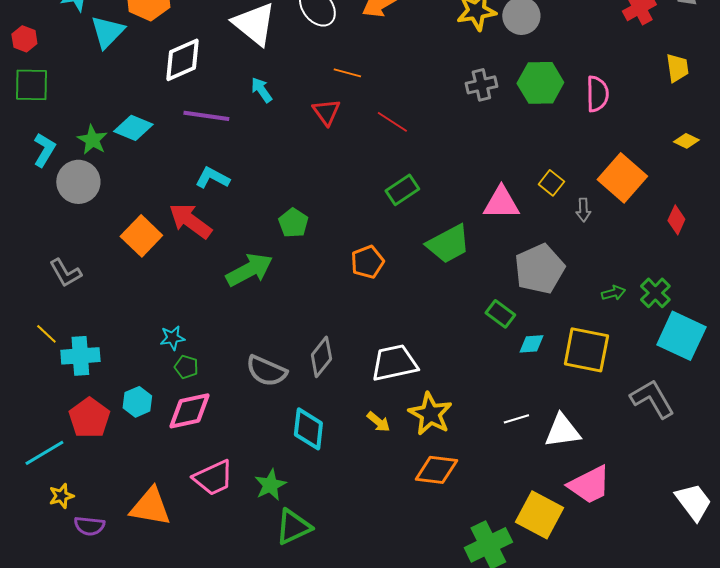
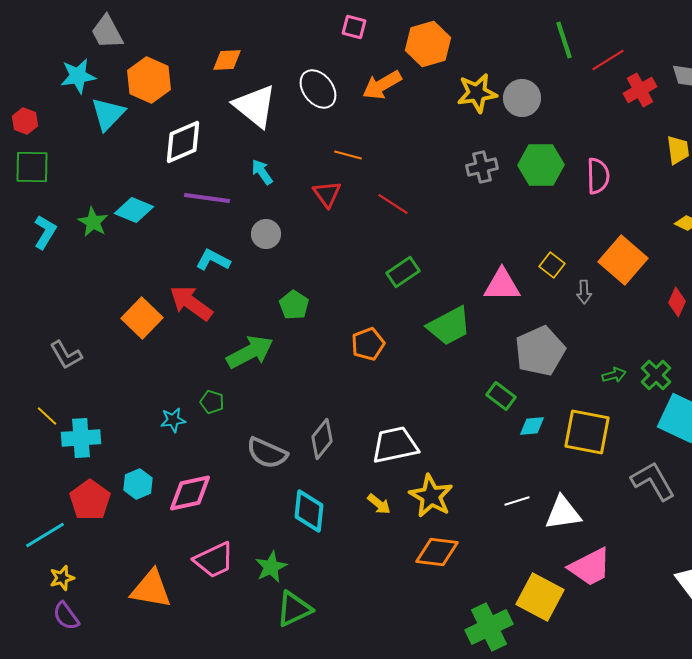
gray circle: (78, 182) -> (266, 234), moved, size x0.7
green pentagon: (186, 367) -> (212, 402), moved
purple semicircle: (89, 526) -> (66, 616), moved, turned 48

